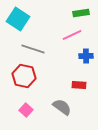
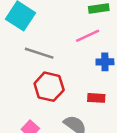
red hexagon: (24, 76) -> (49, 87), moved

